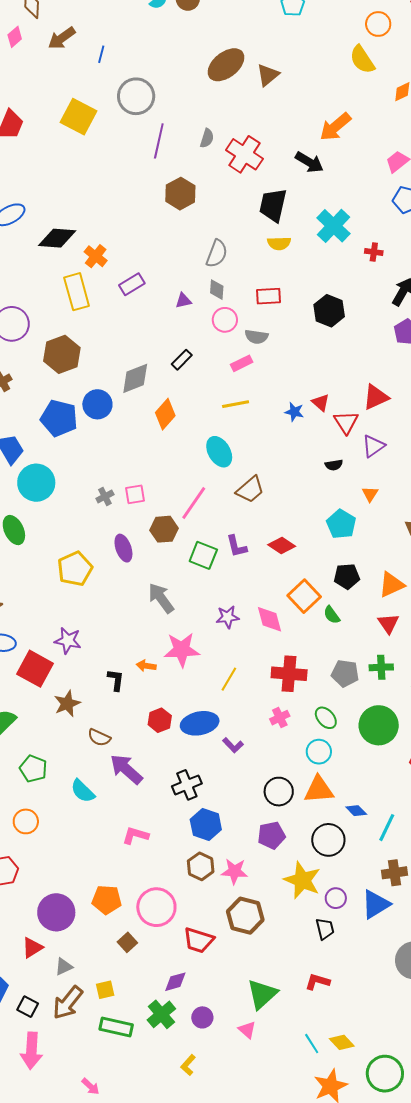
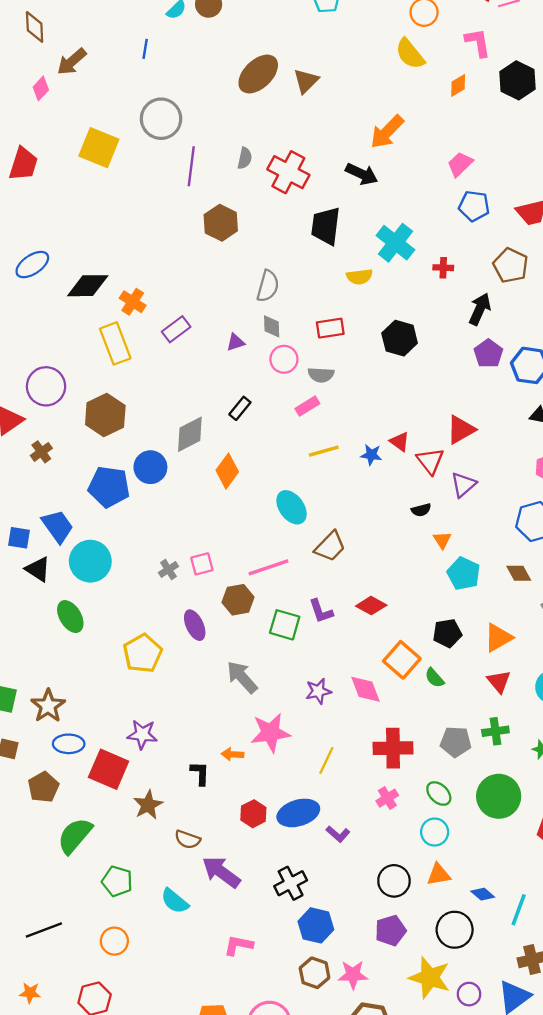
pink diamond: (15, 37) -> (41, 88), moved
blue line: (101, 54) -> (145, 49), moved
yellow semicircle: (279, 243) -> (359, 277), moved
yellow line: (236, 404) -> (324, 451), moved
orange triangle: (370, 494) -> (442, 540), moved
pink line: (194, 503) -> (268, 567), turned 42
cyan pentagon: (341, 524) -> (464, 574), moved
orange triangle: (319, 790) -> (439, 875), size x0.7

